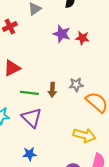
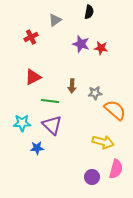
brown arrow: (52, 90) -> (72, 86), moved
blue star: (30, 154) -> (37, 148), moved

